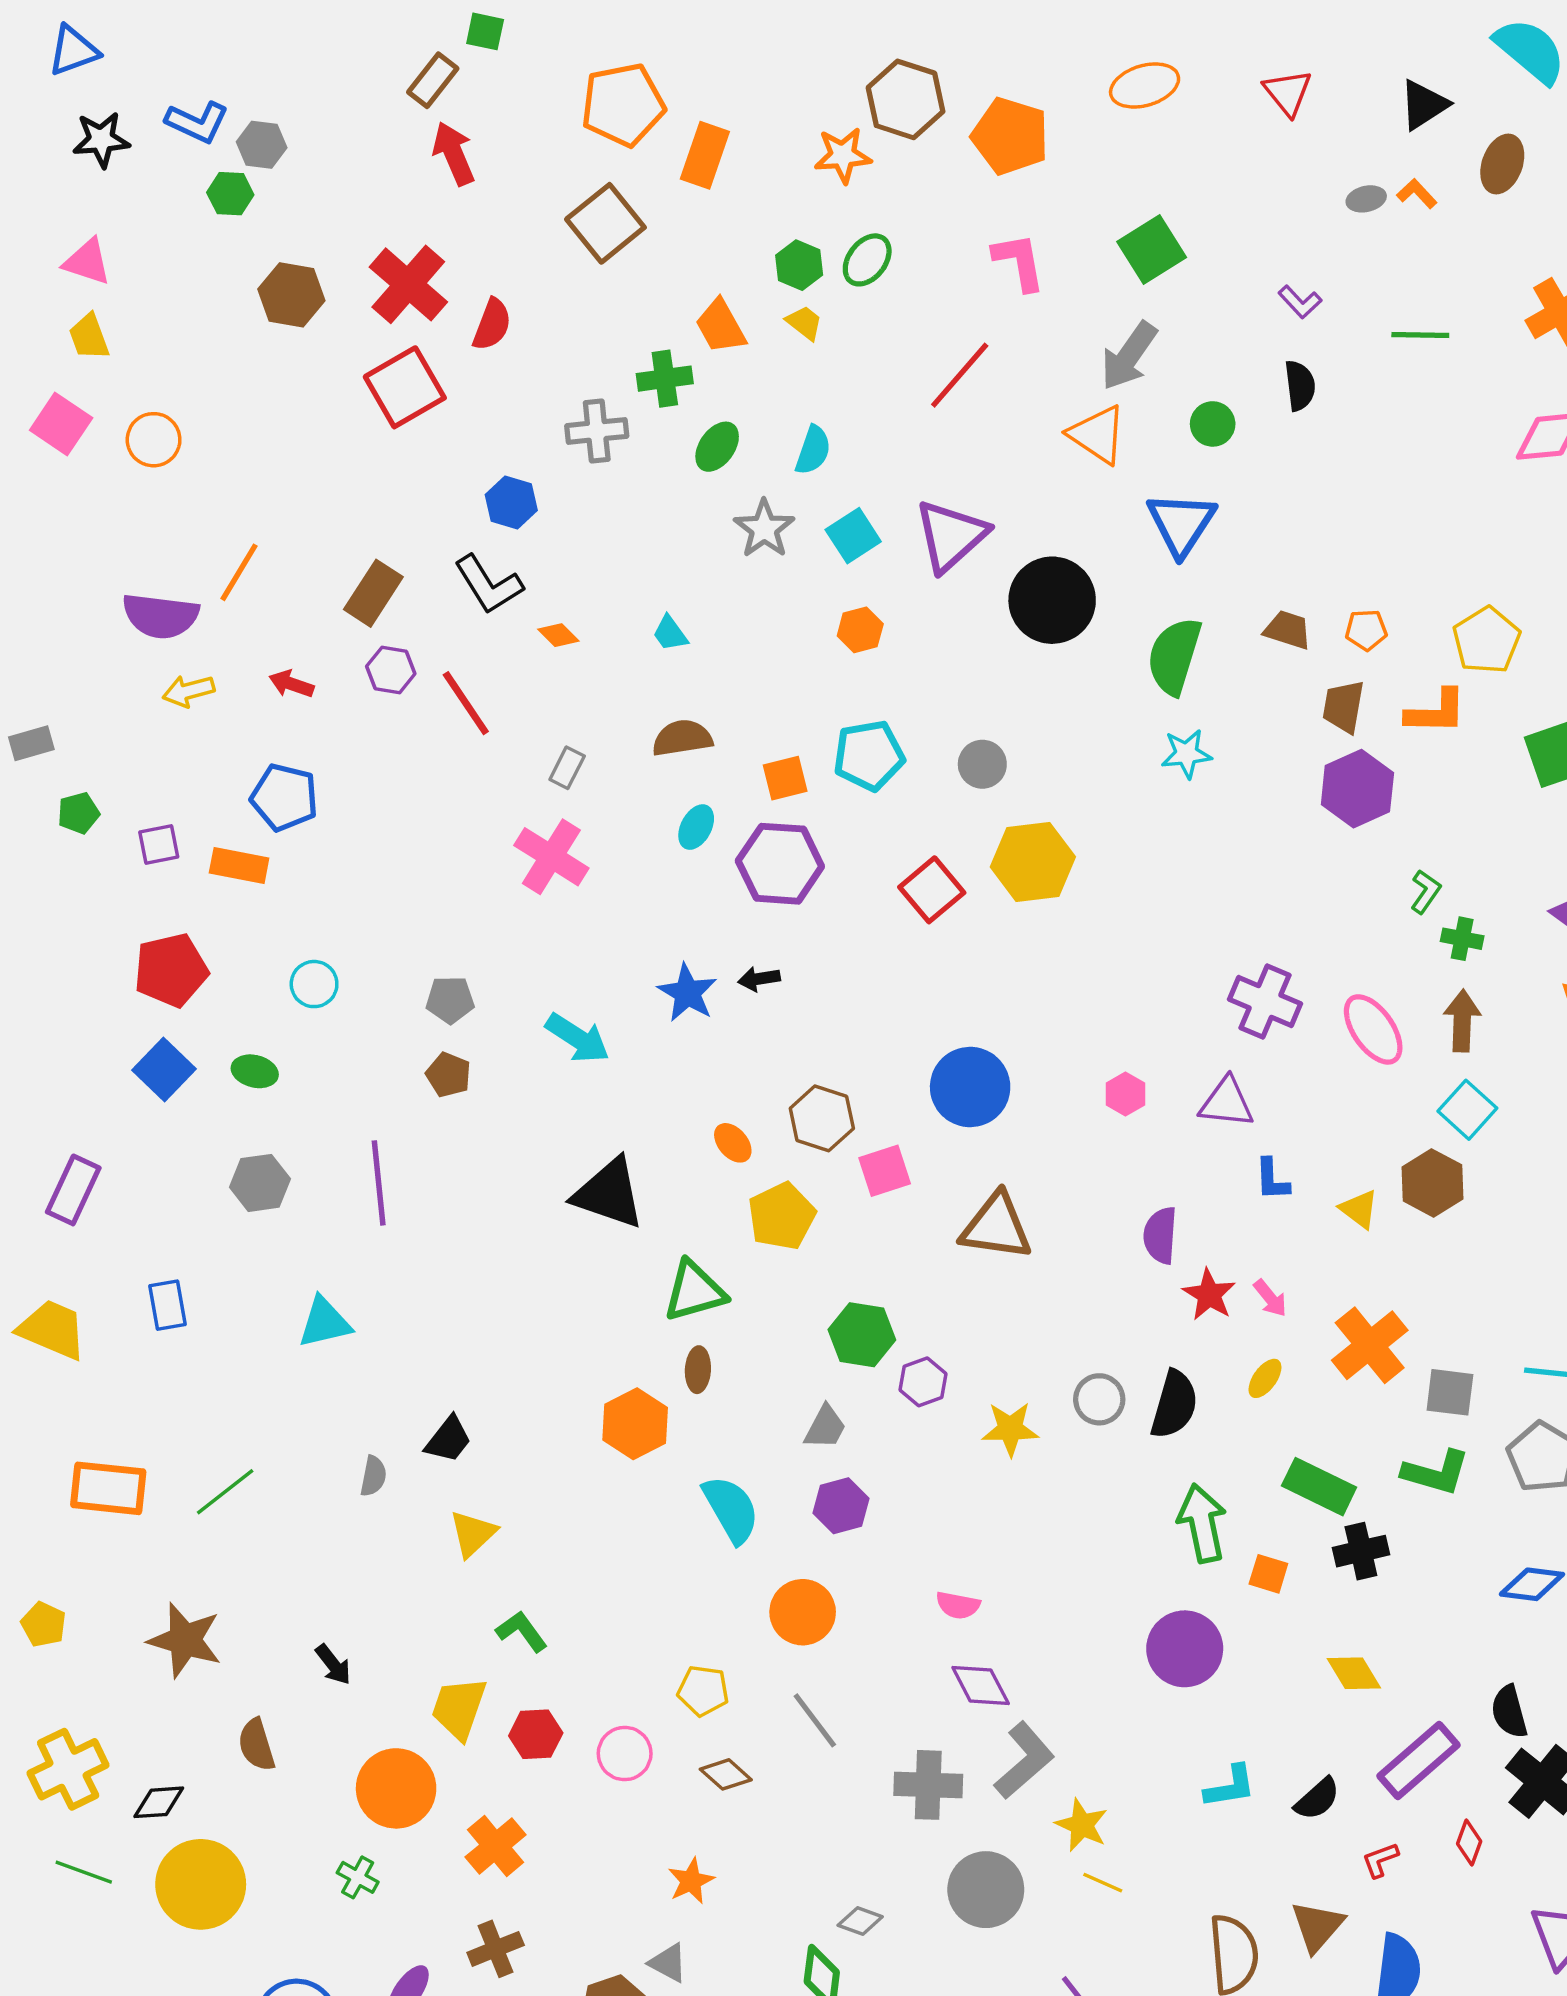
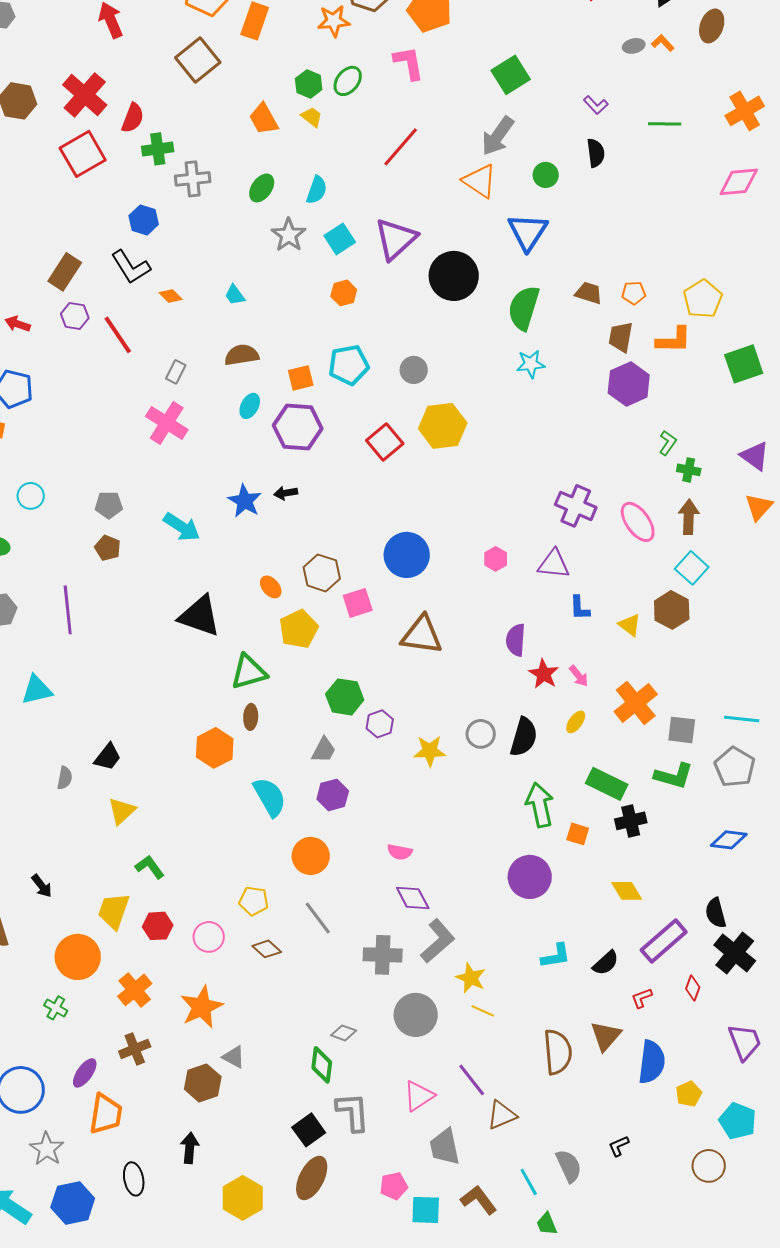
pink L-shape: (1019, 262) -> (409, 63), moved
green cross: (665, 379) -> (158, 149), moved
orange star: (691, 1881) -> (202, 1007), moved, size x1.6

